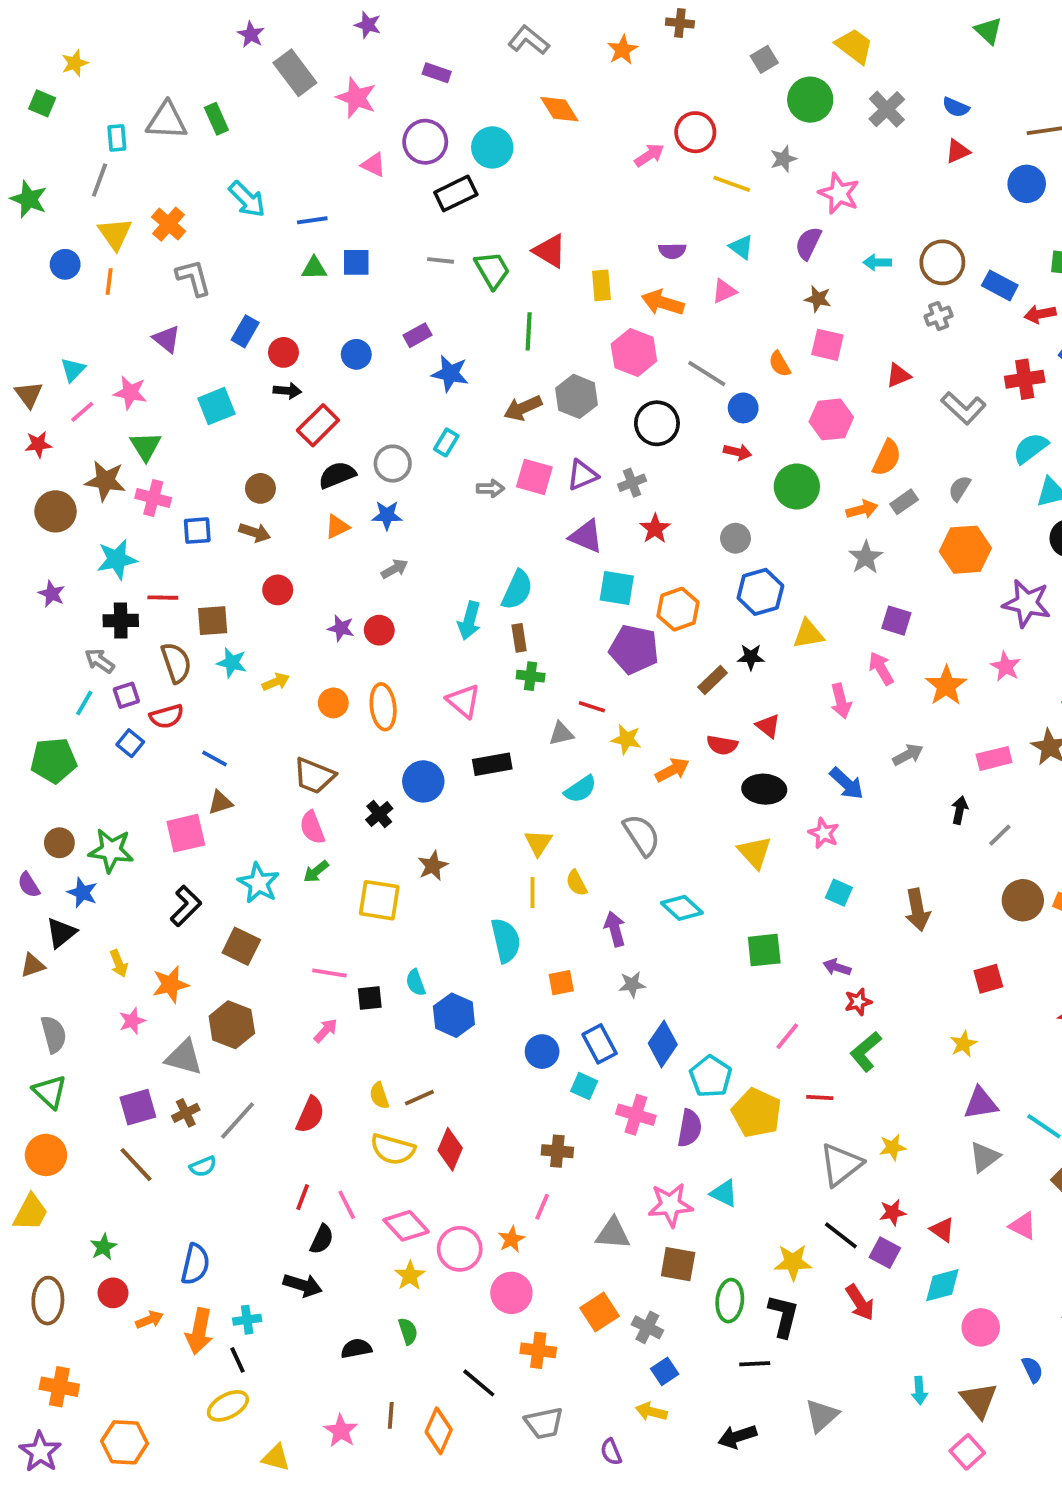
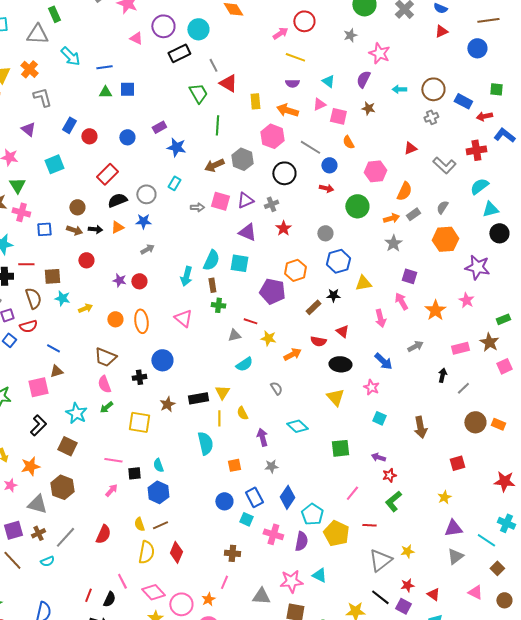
gray triangle: (167, 121) -> (37, 34), moved
yellow line: (732, 184) -> (295, 57), moved
gray line: (441, 260) -> (213, 65), moved, turned 56
pink square: (827, 345) -> (338, 116), moved
black arrow: (287, 391) -> (95, 229), moved
cyan square: (617, 588) -> (239, 263), moved
black rectangle: (492, 764) -> (198, 398), moved
black cross: (379, 814) -> (139, 377), turned 32
gray semicircle: (642, 835) -> (276, 388), size x0.6
blue hexagon: (454, 1015) -> (158, 492), moved
yellow semicircle: (393, 1149) -> (146, 552), turned -95
red line: (303, 1197) -> (88, 595), moved

